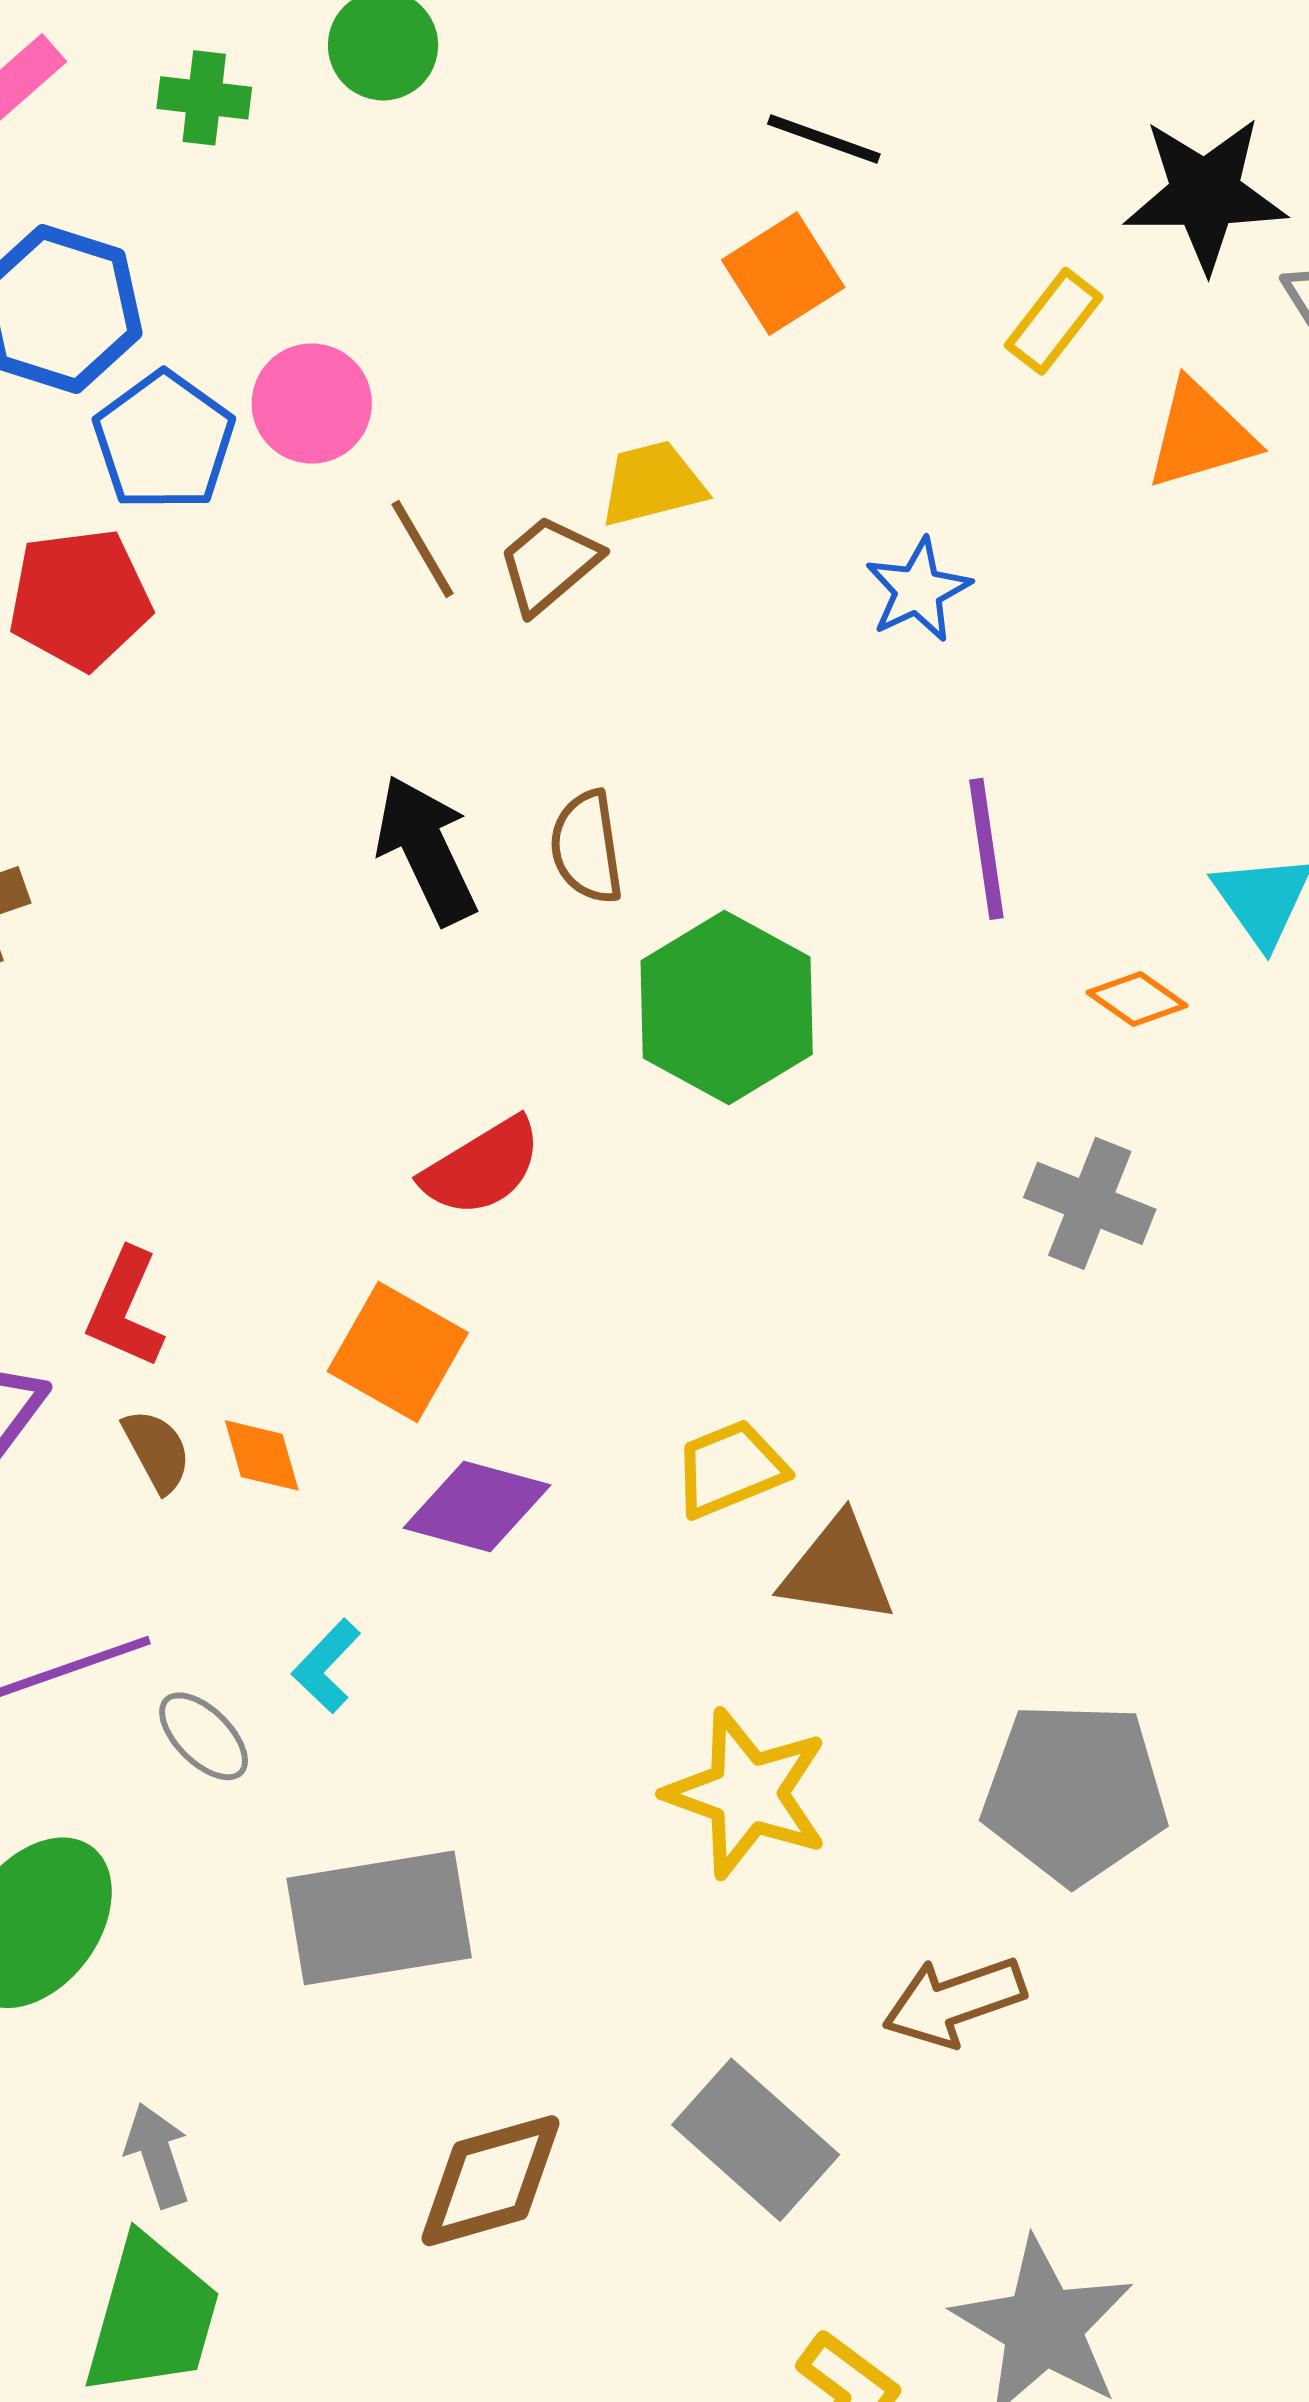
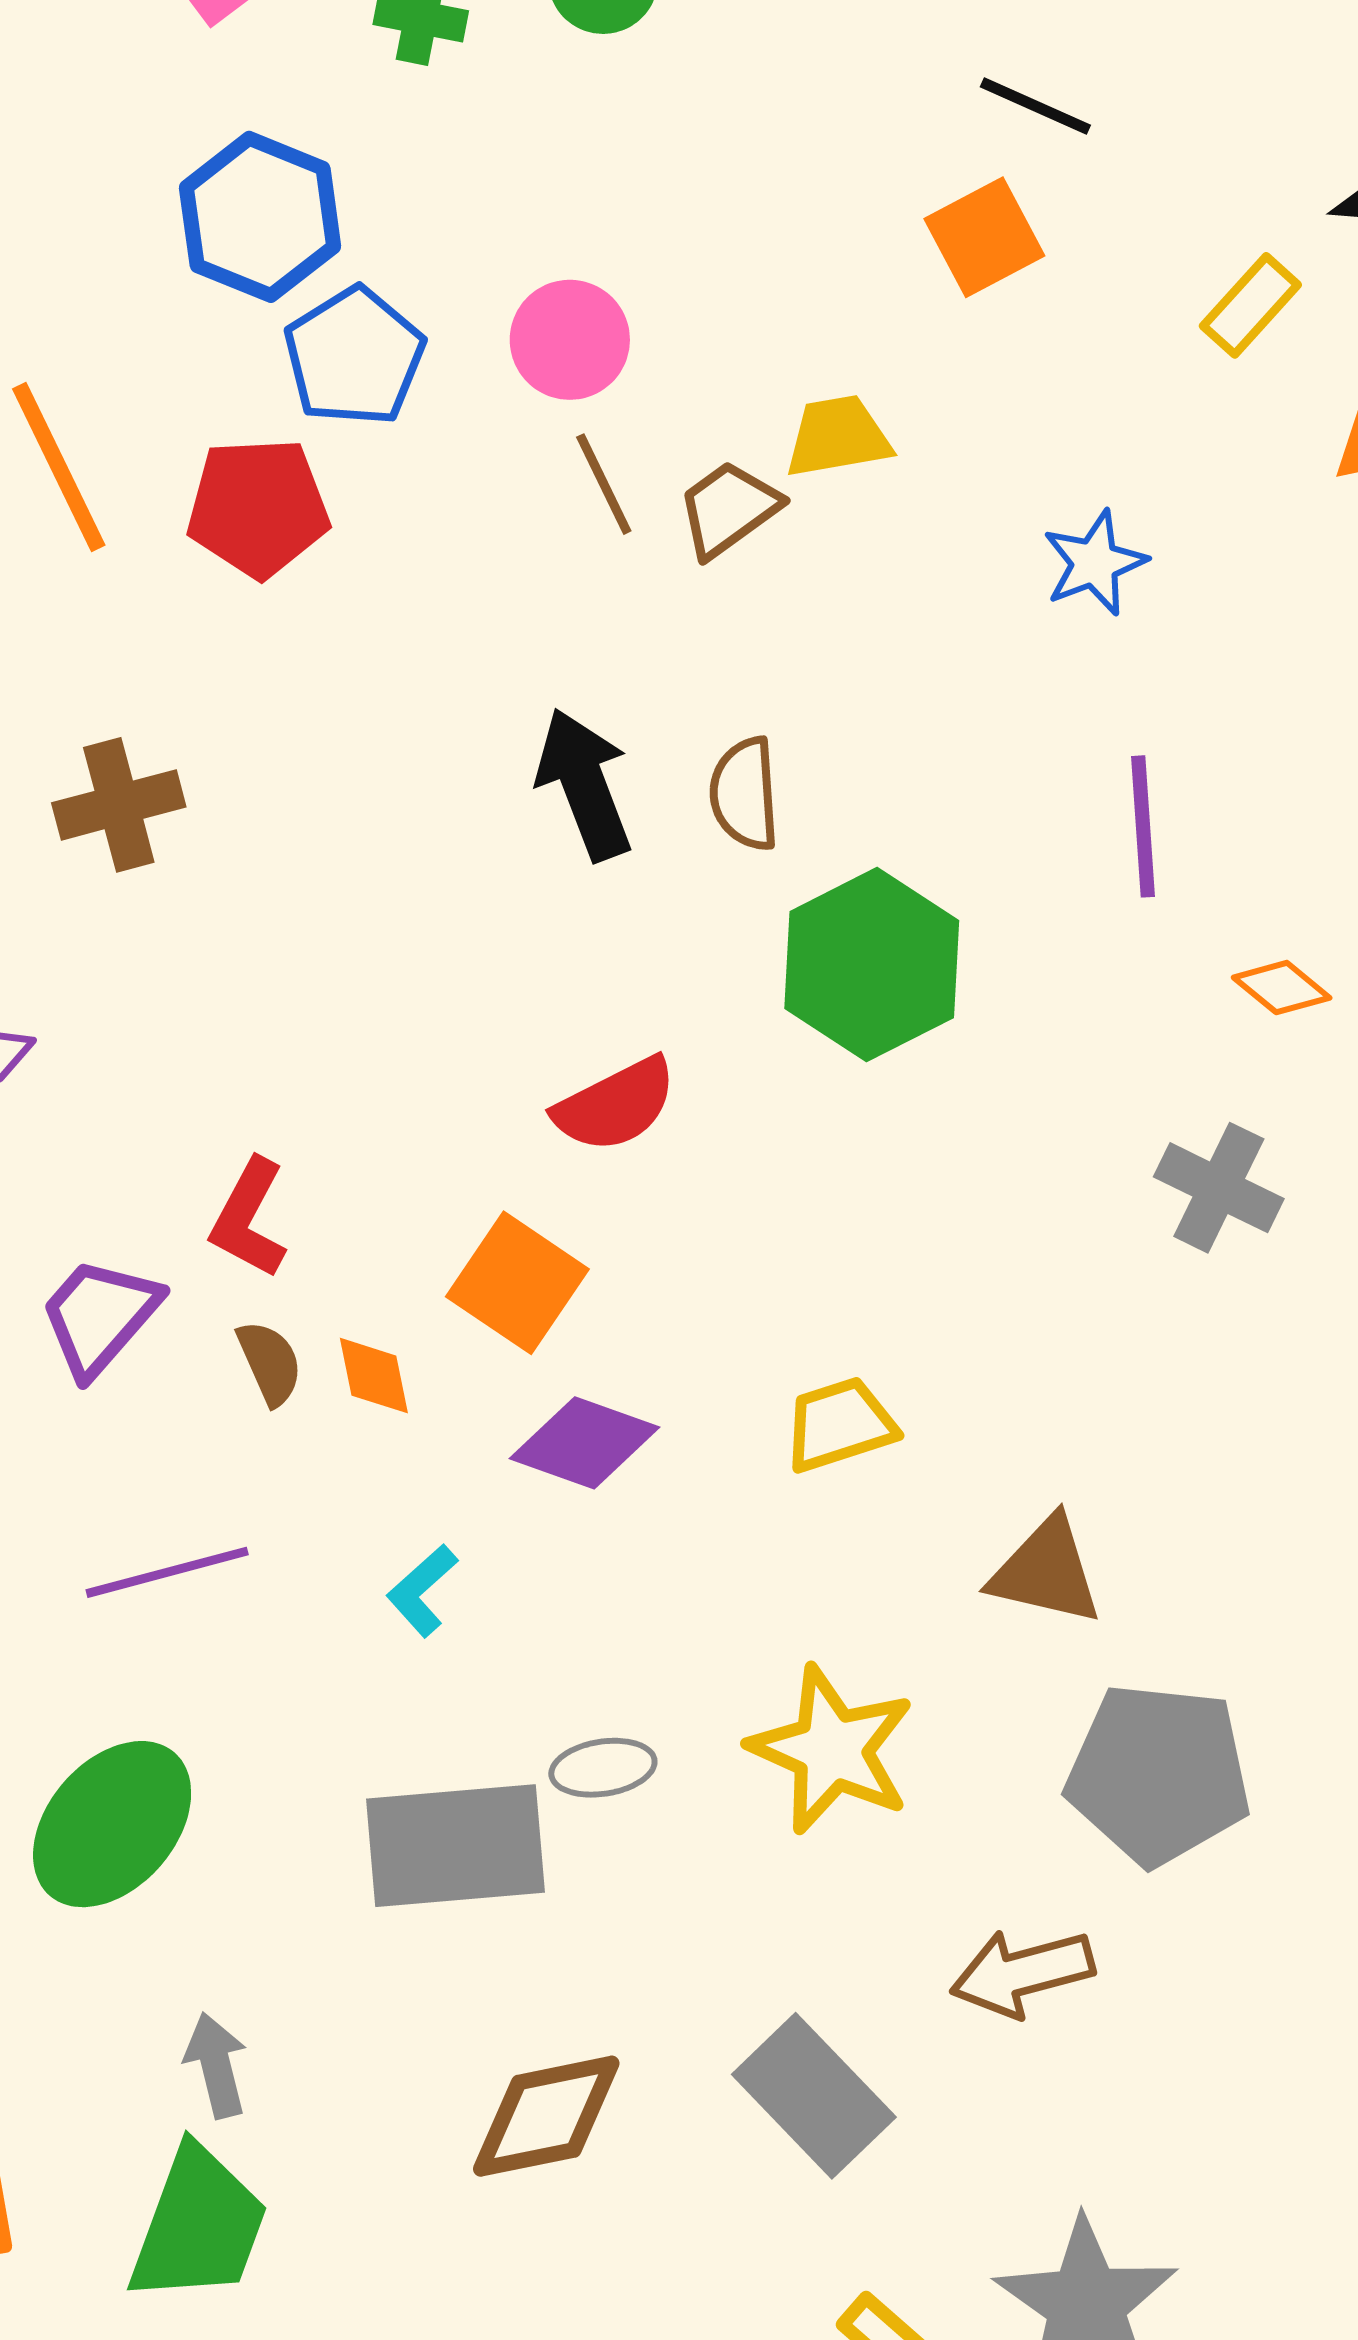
pink circle: (312, 403) -> (570, 340), moved
brown triangle: (838, 1570) -> (1046, 1571), moved
gray ellipse: (204, 1736) -> (603, 1768), moved, turned -58

